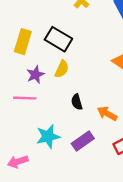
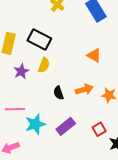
pink line: (25, 98) -> (15, 109), moved
orange arrow: (107, 114) -> (84, 89), moved, turned 138

